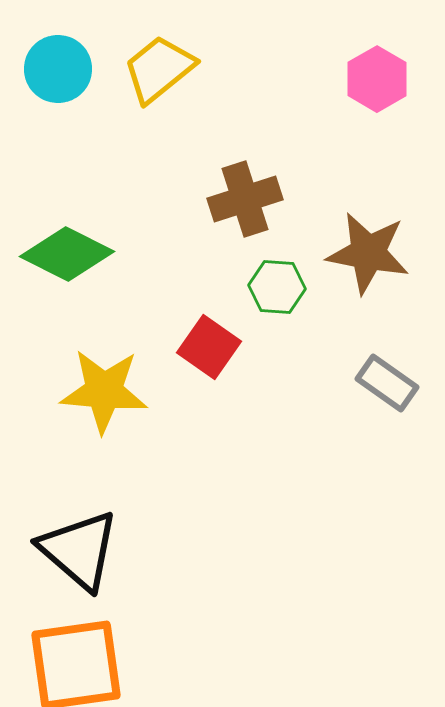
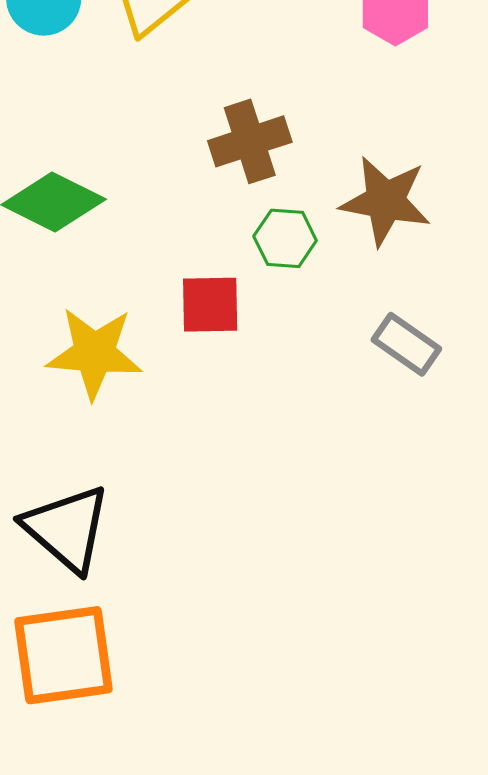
red square: (209, 347) -> (210, 305), turned -36

